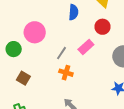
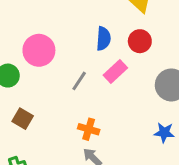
blue semicircle: (73, 12) -> (103, 39), moved
orange cross: (66, 73) -> (89, 129), moved

